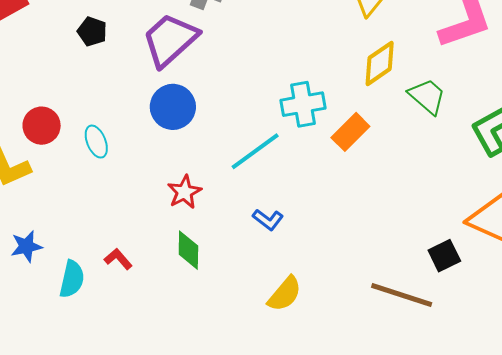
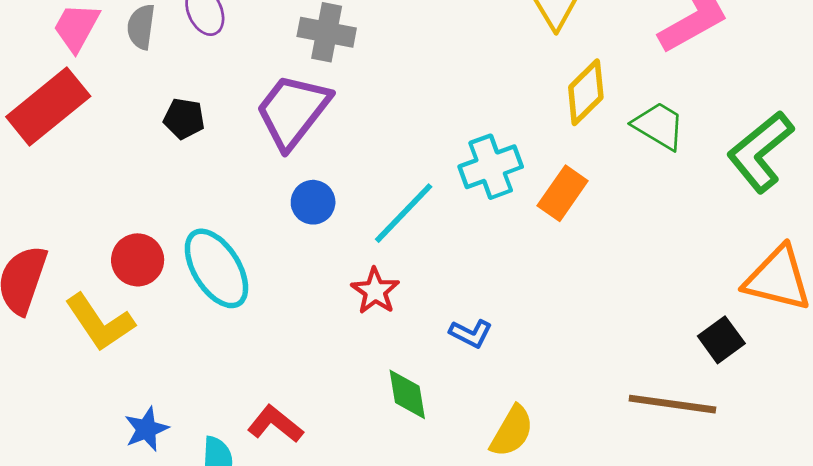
blue circle: (173, 107) -> (313, 202), size x0.7
cyan ellipse: (96, 142) -> (216, 268), size x1.8
cyan line: (255, 151) -> (404, 213), moved
red star: (184, 192) -> (375, 291), moved
green diamond: (188, 250) -> (407, 394), moved
red L-shape: (118, 259) -> (275, 424), size x1.4

